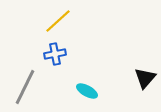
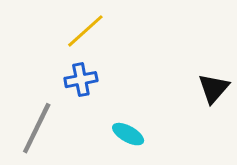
black triangle: (145, 78) -> (214, 88), moved

